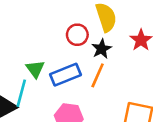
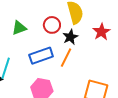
green triangle: (35, 69) -> (19, 28), moved, turned 42

